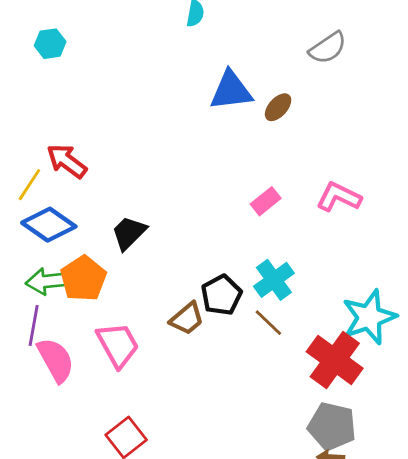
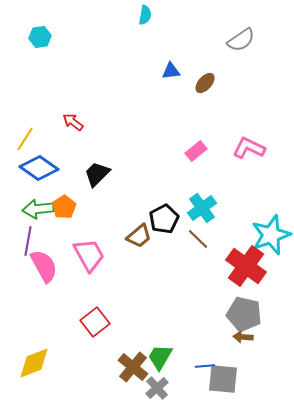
blue triangle: (231, 91) -> (171, 71), size x0.6
red arrow: (67, 161) -> (73, 122), moved, size x0.7
orange pentagon: (83, 278) -> (64, 207), size x0.7

